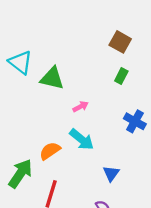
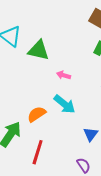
pink arrow: (81, 107) -> (64, 75), turned -136

